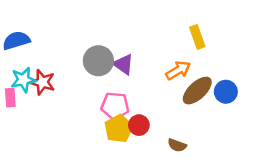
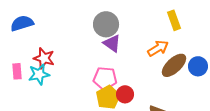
gray circle: (98, 61) -> (106, 24), moved
cyan star: (23, 80) -> (39, 74), moved

